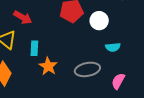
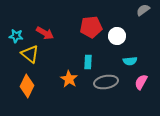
cyan rectangle: (34, 48) -> (88, 62), moved
pink semicircle: (118, 81) -> (141, 82), moved

